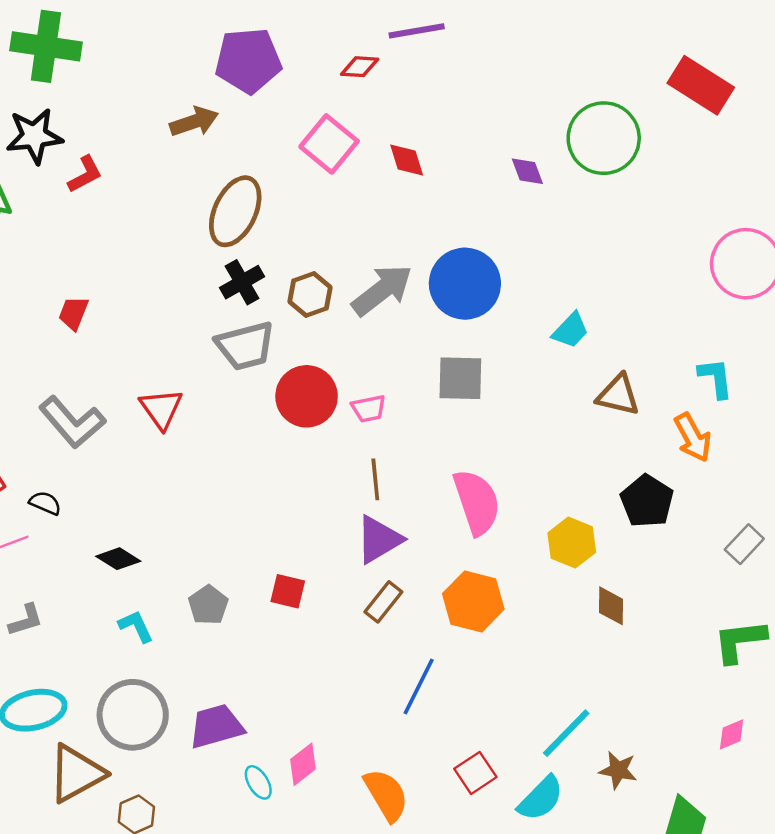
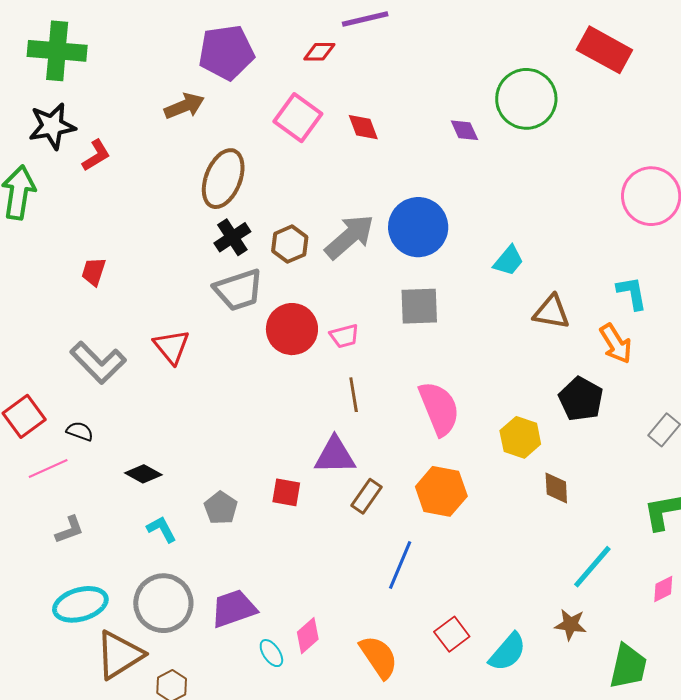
purple triangle: (379, 539) -> (335, 455), moved, turned 33
cyan line: (566, 733) -> (592, 567), moved

